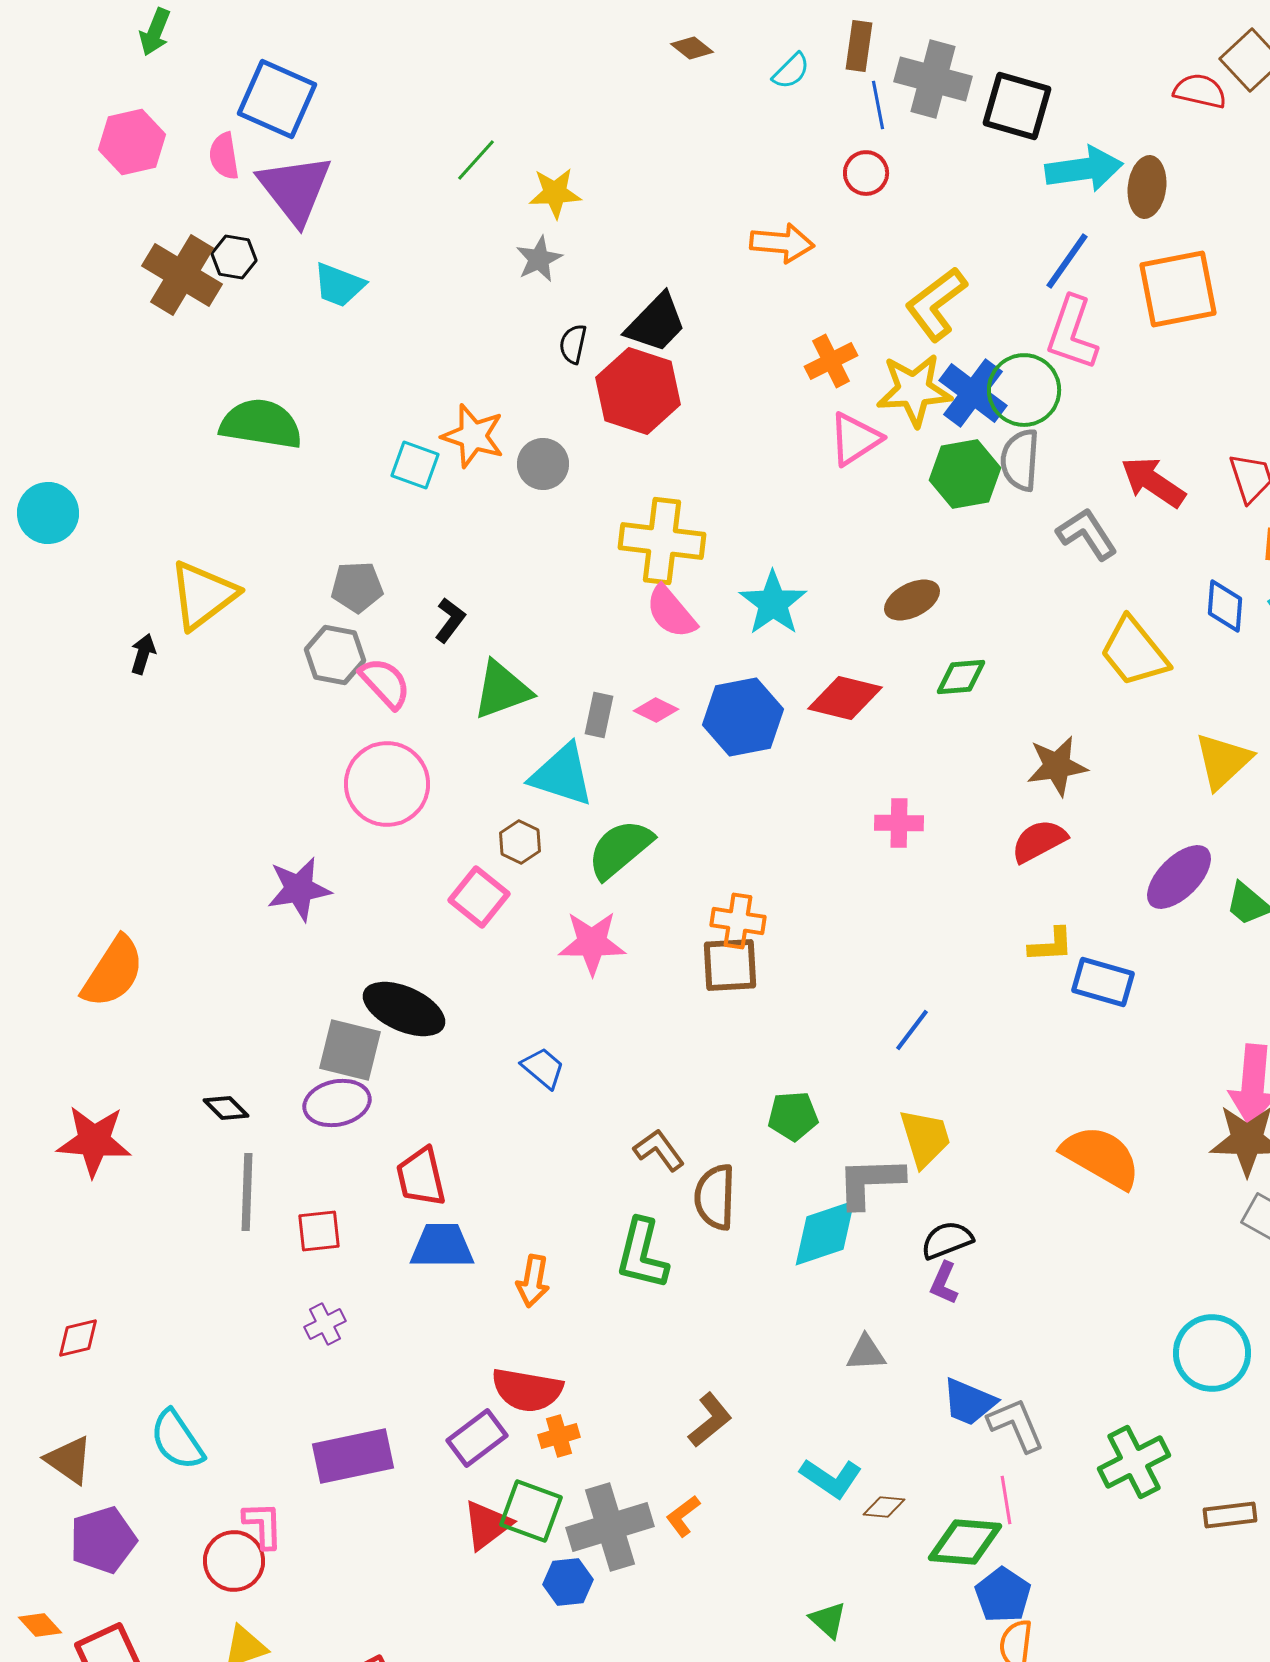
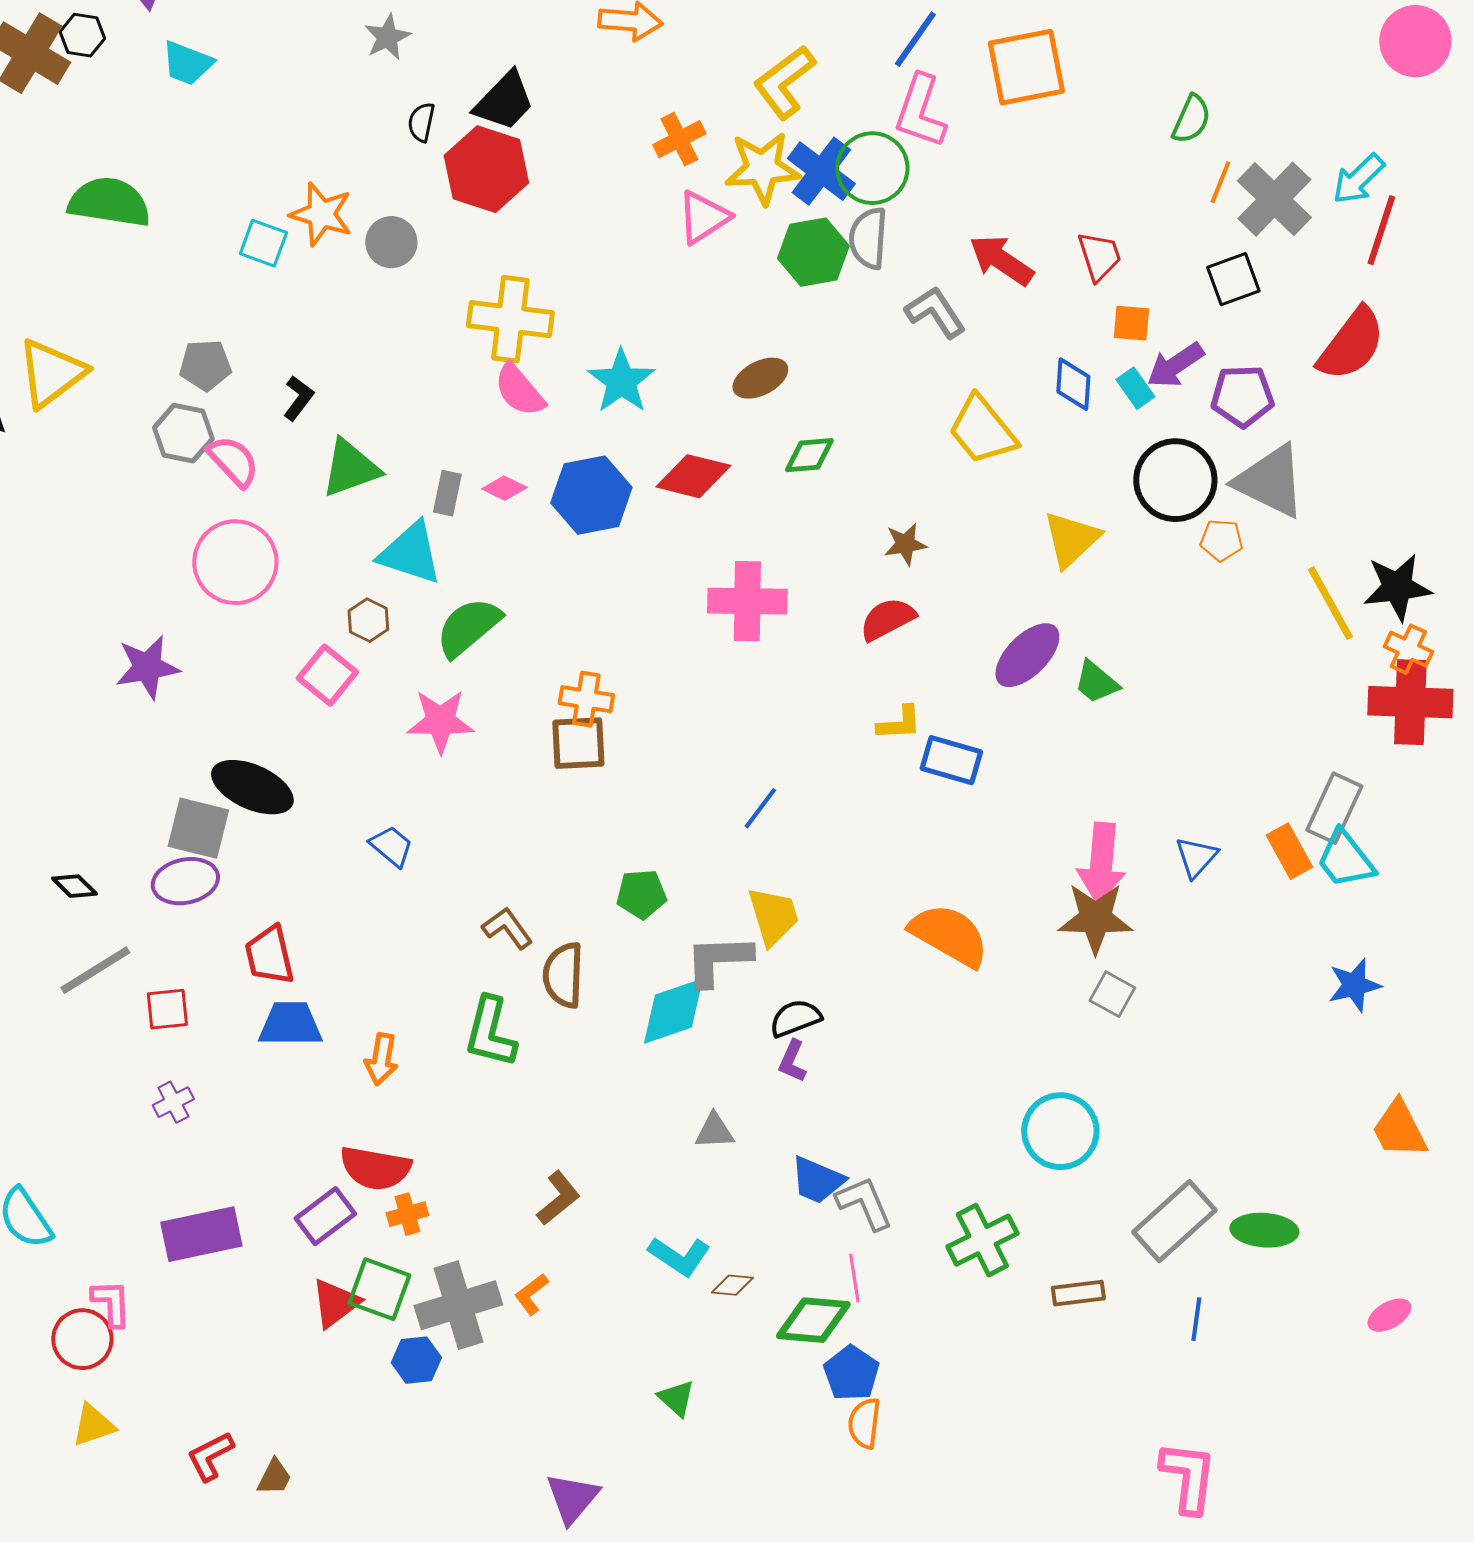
brown star: (1057, 766) -> (905, 544), size x0.7
pink cross: (899, 823) -> (747, 601), size x1.6
gray line: (247, 1192) -> (95, 970), turned 56

